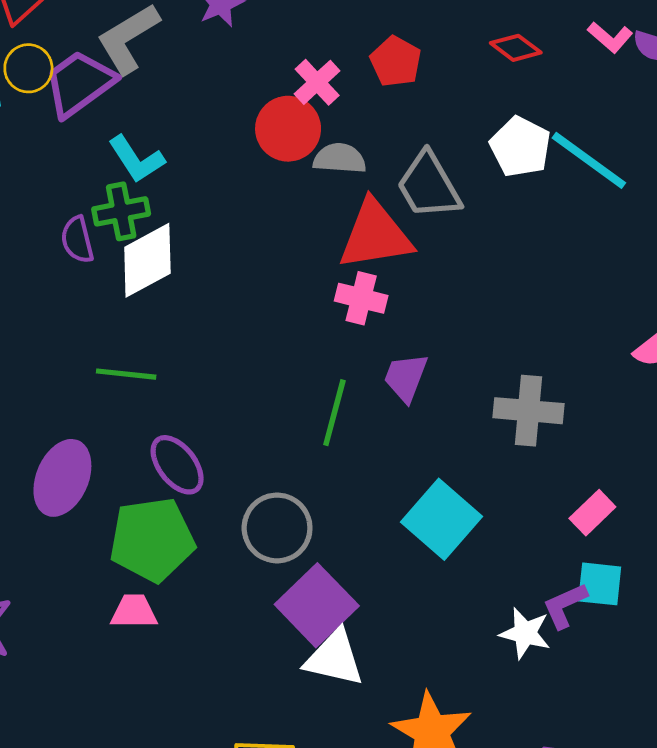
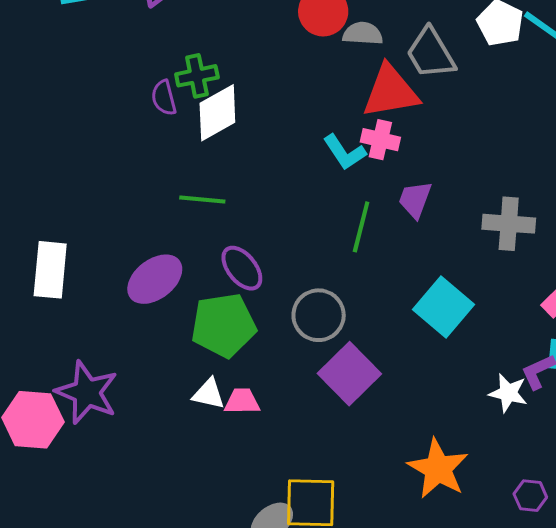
cyan L-shape: (136, 159) -> (344, 152), moved
purple ellipse: (62, 478) -> (155, 279), turned 30
pink trapezoid: (134, 611) -> (242, 401), moved
white triangle: (334, 658) -> (209, 394), moved, size x0.7

